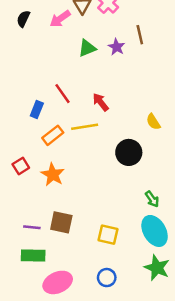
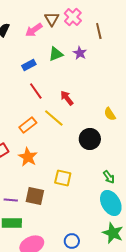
brown line: (140, 35) -> (99, 31), moved
blue rectangle: (37, 110) -> (29, 65), moved, turned 40
yellow line: (85, 127) -> (54, 118), turned 50
yellow square: (108, 235) -> (63, 178), moved

